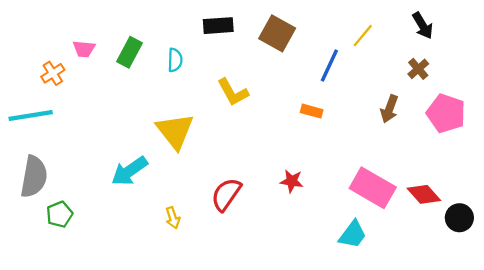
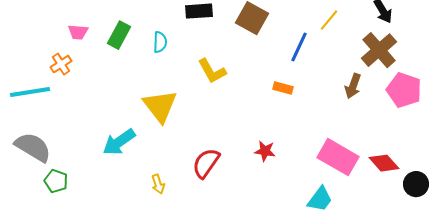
brown cross: (418, 69) -> (379, 50), size x1.8
orange cross: (53, 73) -> (61, 64), moved
gray semicircle: (34, 177) -> (33, 147), turned -69
green pentagon: (59, 214) -> (56, 181), turned -30

